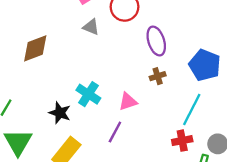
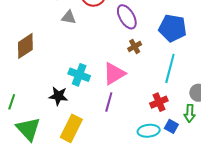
pink triangle: (128, 102) -> (114, 74), size x1.4
red cross: (182, 141) -> (159, 102), moved

